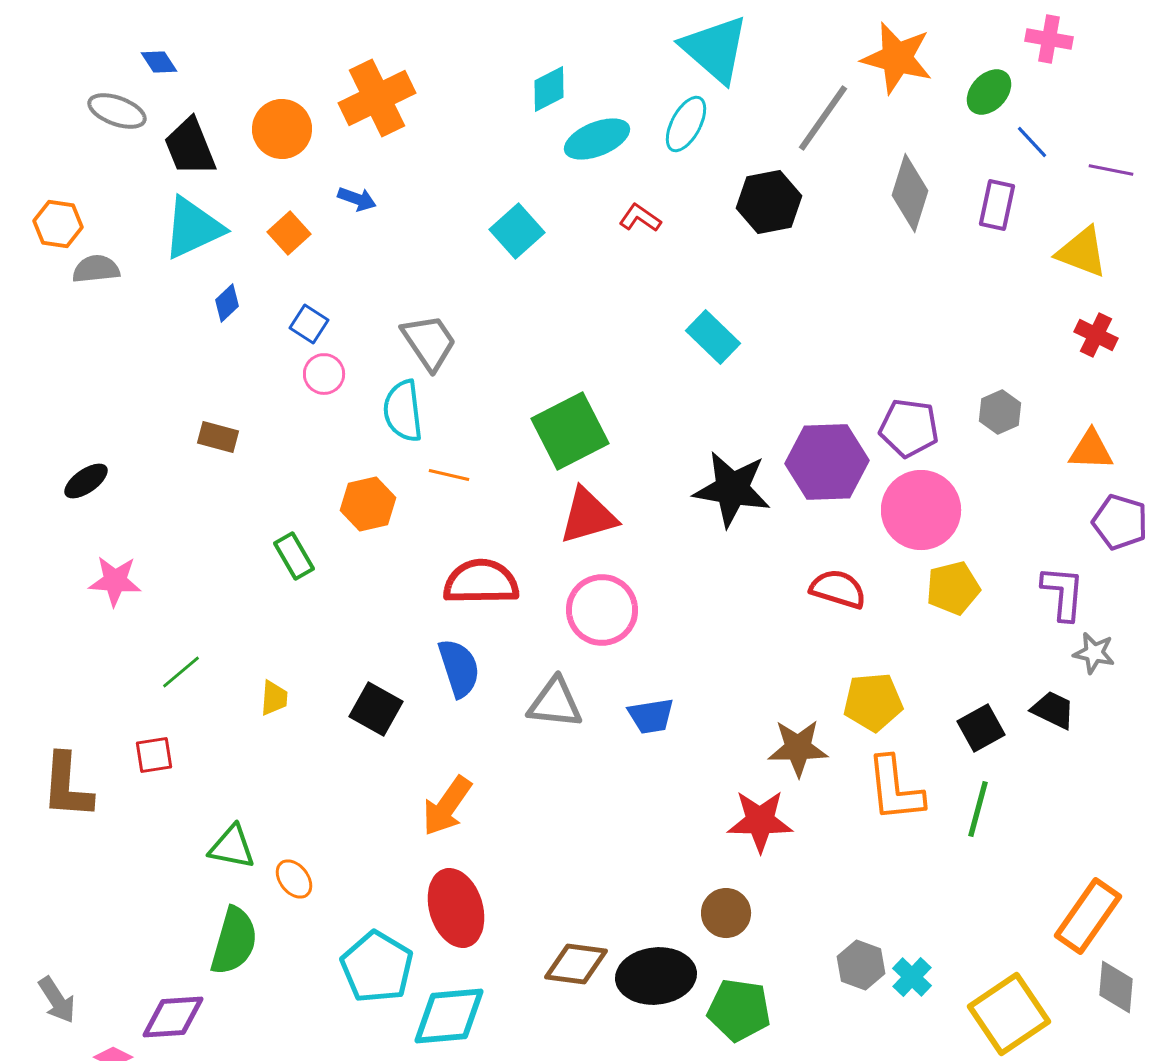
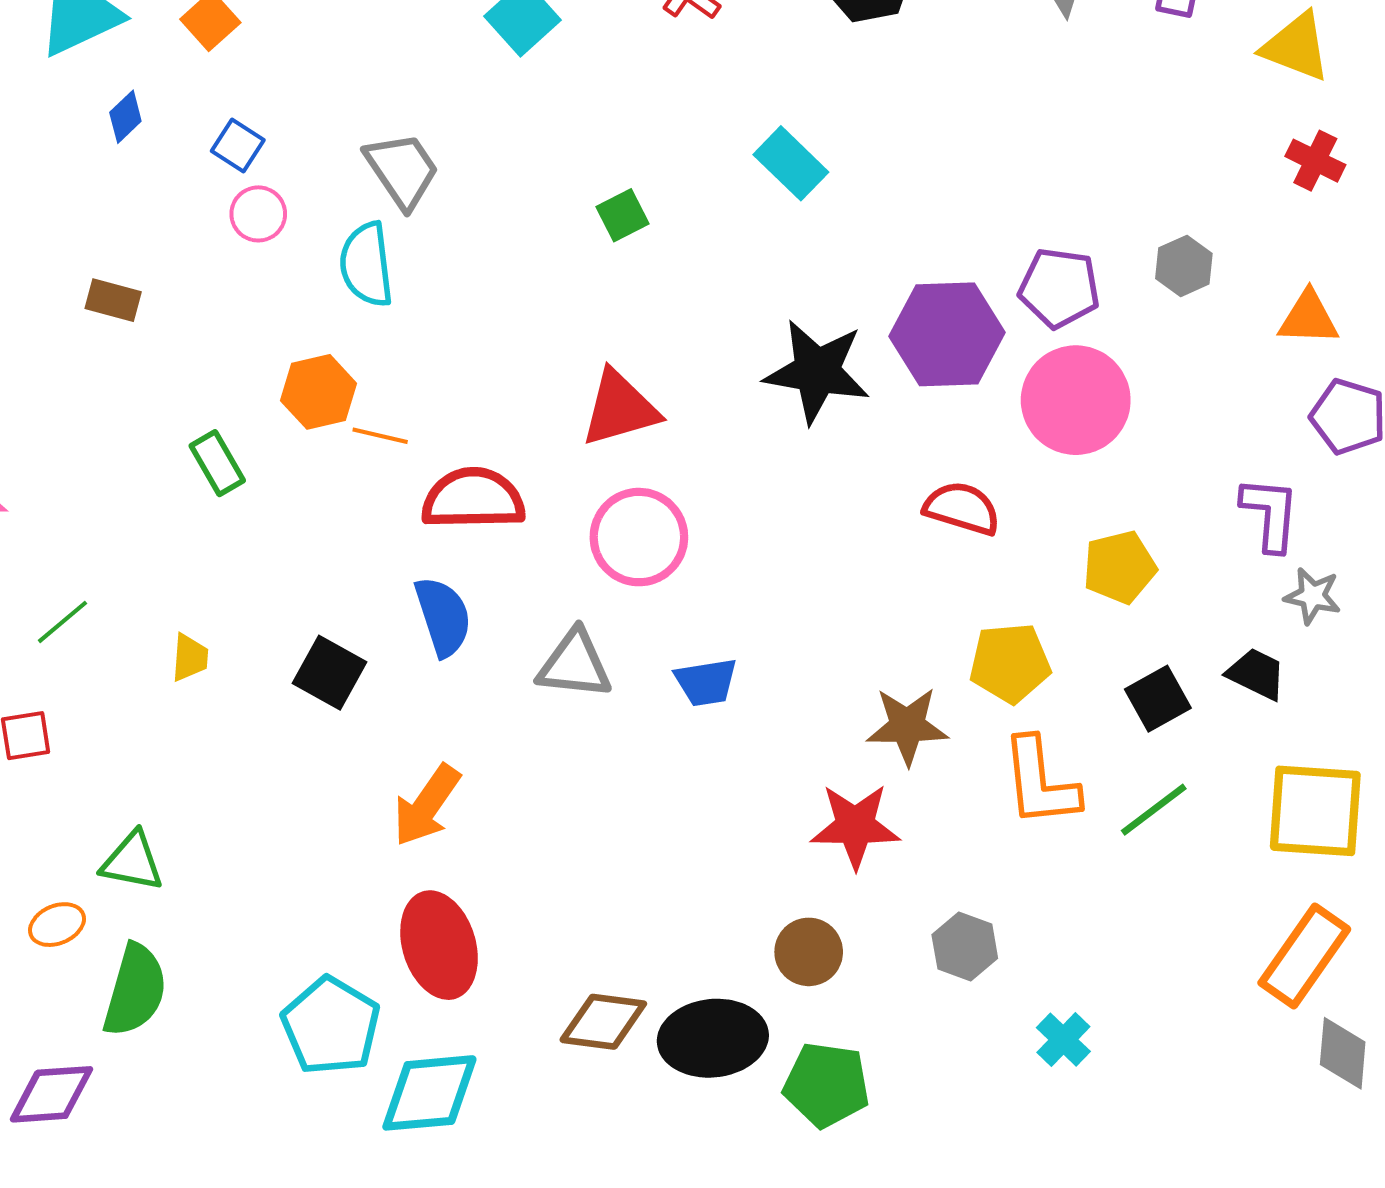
green square: (570, 431) -> (622, 215), moved, size x0.5
orange line: (449, 475) -> (380, 436), moved
yellow pentagon: (953, 588) -> (1119, 567), moved
green line: (978, 809) -> (1154, 810), turned 38
orange ellipse: (294, 879) -> (57, 925), moved, turned -75
gray hexagon: (861, 965) -> (965, 946), moved
yellow square: (1009, 1014) -> (1315, 811), moved, turned 38

